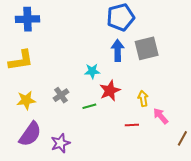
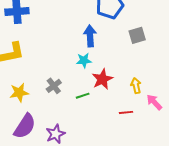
gray square: (147, 48) -> (137, 35), size x0.7
blue arrow: (118, 50) -> (90, 36), moved

